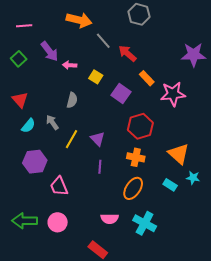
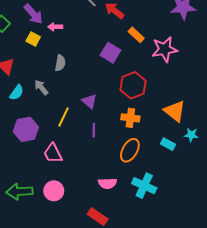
yellow square: (96, 77) -> (33, 39), moved
yellow line: (72, 139) -> (64, 117), moved

